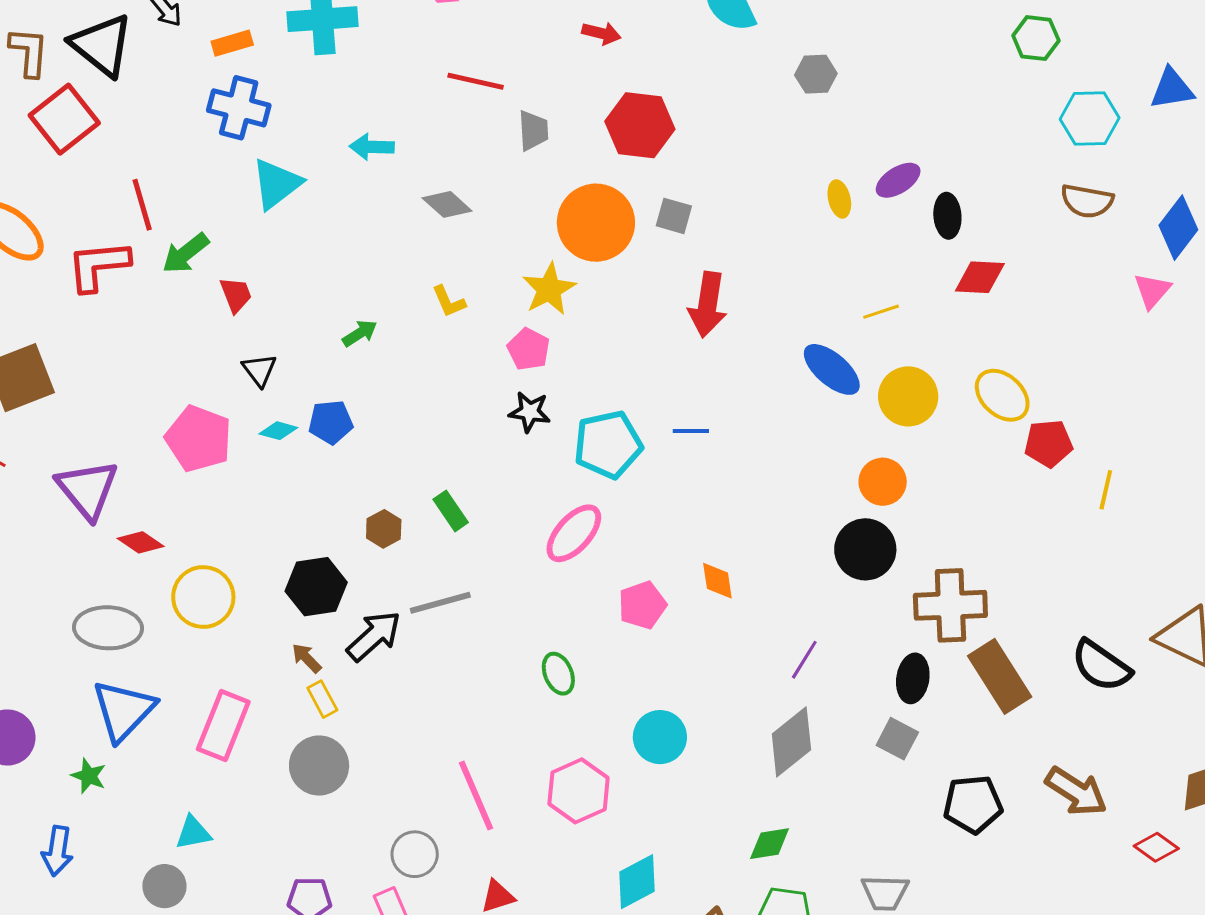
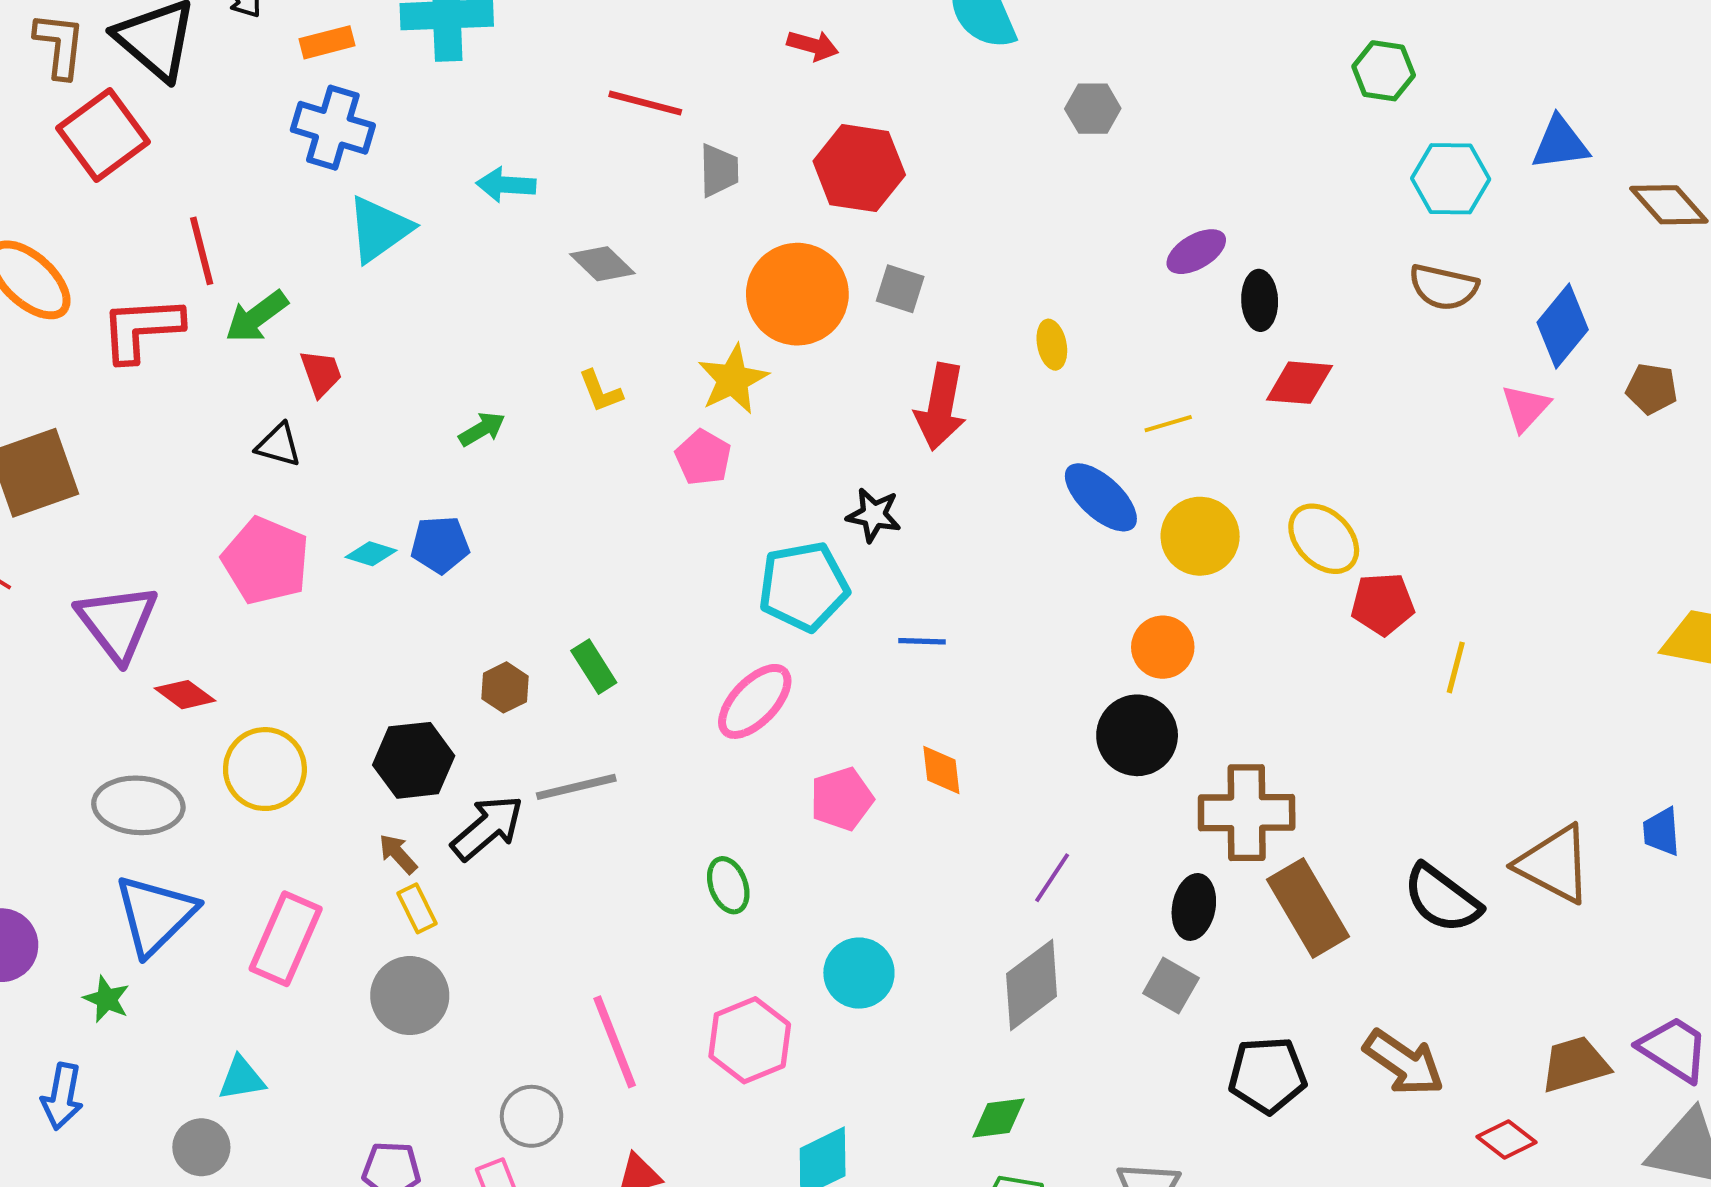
yellow ellipse: (839, 199) -> (1052, 345), moved
black triangle: (259, 370) -> (279, 445), moved, turned -39
black star: (530, 412) -> (874, 515), moved
blue line: (691, 431) -> (922, 641), moved

